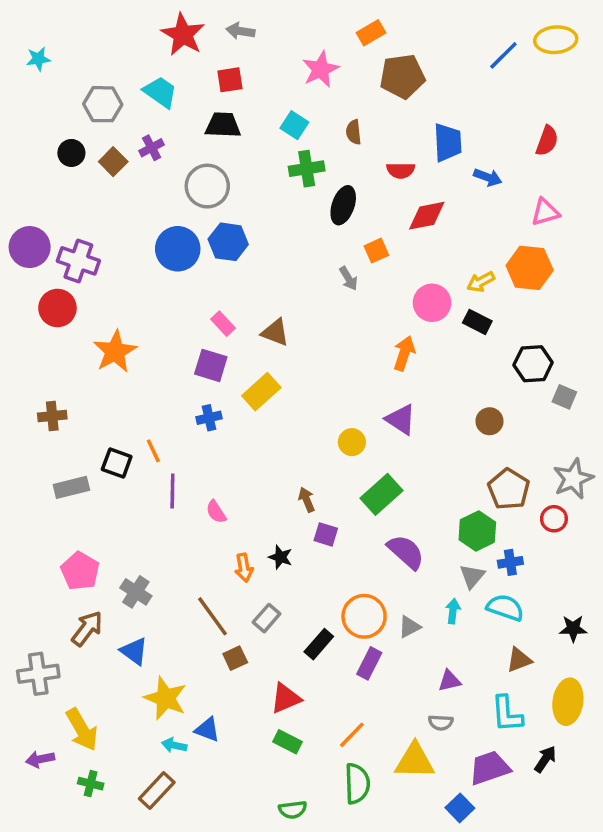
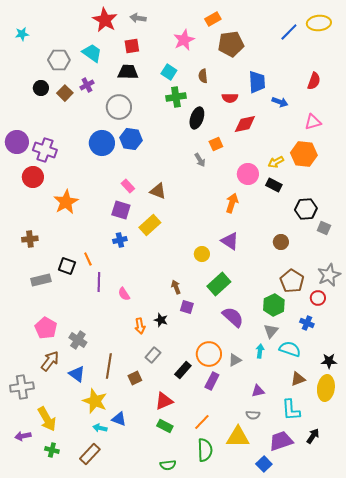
blue cross: (510, 562) -> (307, 323), moved, turned 32
brown line: (213, 616) -> (109, 366), moved, turned 45
yellow ellipse: (568, 702) -> (326, 388), moved

